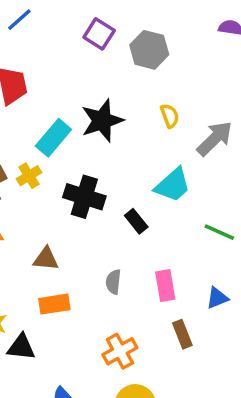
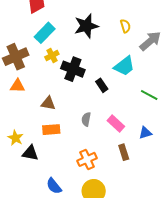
cyan rectangle: (53, 138) -> (45, 33), moved
yellow cross: (29, 176) -> (52, 55), moved
pink rectangle: (165, 286) -> (116, 124), turned -42

